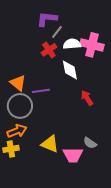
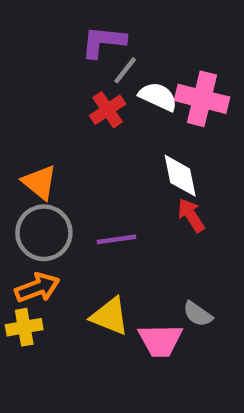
white semicircle: (72, 44) -> (158, 97), turned 30
white diamond: (70, 70) -> (180, 176), moved
purple line: (41, 91) -> (116, 239), moved

